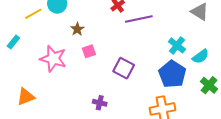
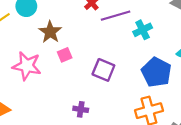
brown star: (77, 29) -> (50, 32), size x1.5
cyan cross: (177, 45) -> (143, 30), moved, turned 30

